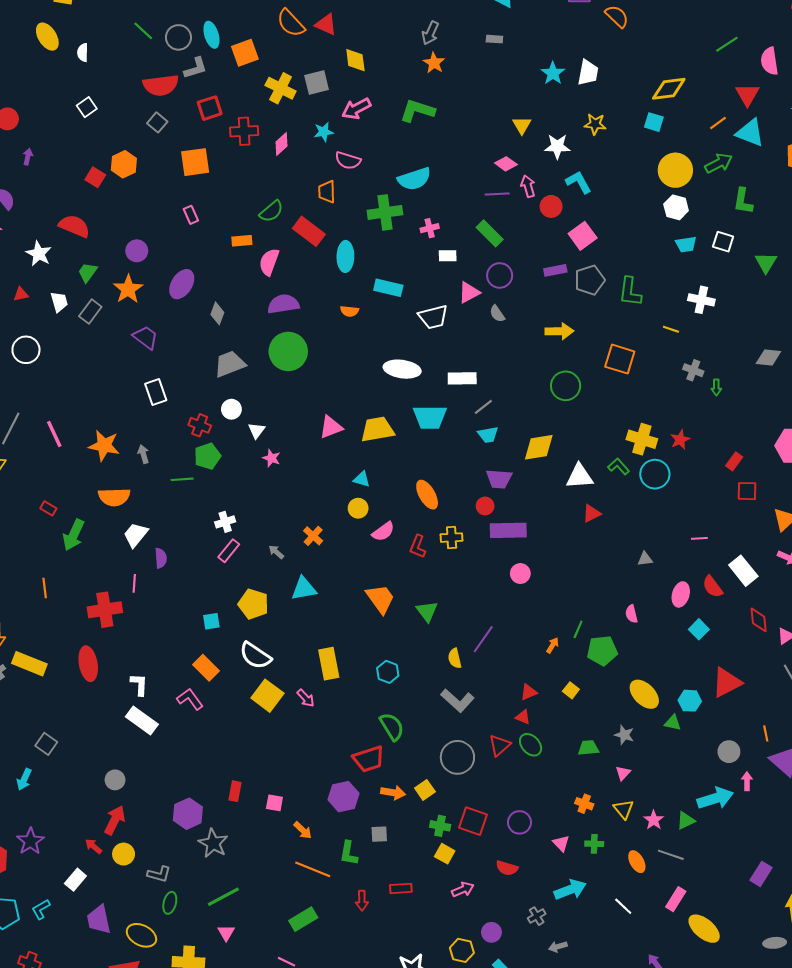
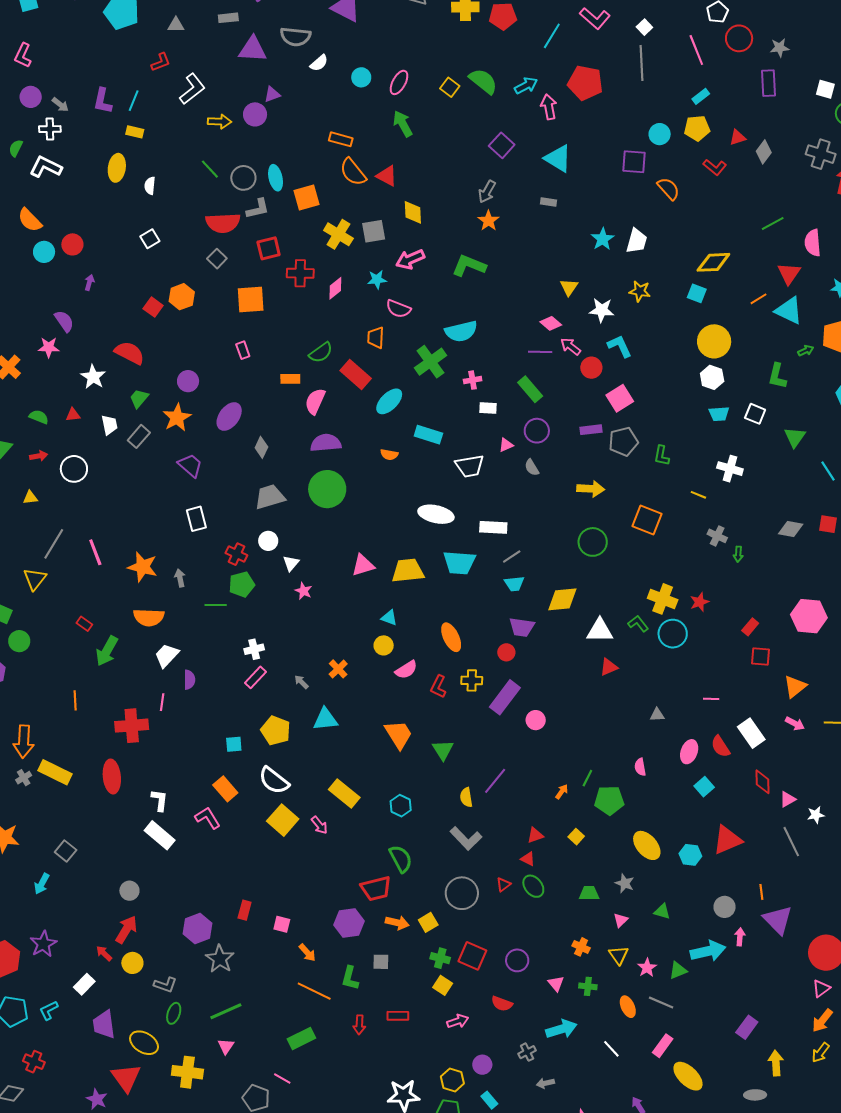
yellow ellipse: (47, 37) -> (117, 168), turned 36
green arrow: (719, 163) -> (806, 351), moved, size x0.6
pink arrow: (528, 186) -> (571, 346), turned -40
green cross: (385, 212) -> (430, 362), turned -32
cyan ellipse: (345, 256) -> (389, 401), turned 40
green L-shape: (630, 292) -> (662, 456), size x0.7
pink triangle: (469, 293) -> (506, 445), size x0.7
purple rectangle: (508, 530) -> (505, 697), moved, turned -56
yellow rectangle: (329, 664) -> (344, 794), turned -44
green triangle: (673, 723) -> (662, 911), moved
red triangle: (500, 745) -> (503, 885), size x0.7

